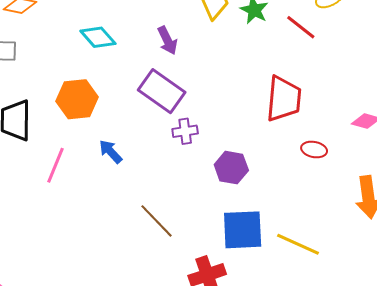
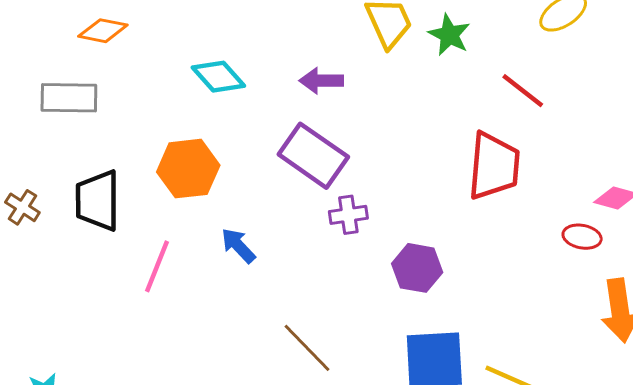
red line: (301, 27) -> (523, 91), moved
purple arrow: (167, 40) -> (321, 81), turned 116
red ellipse: (314, 150) -> (582, 237), moved

